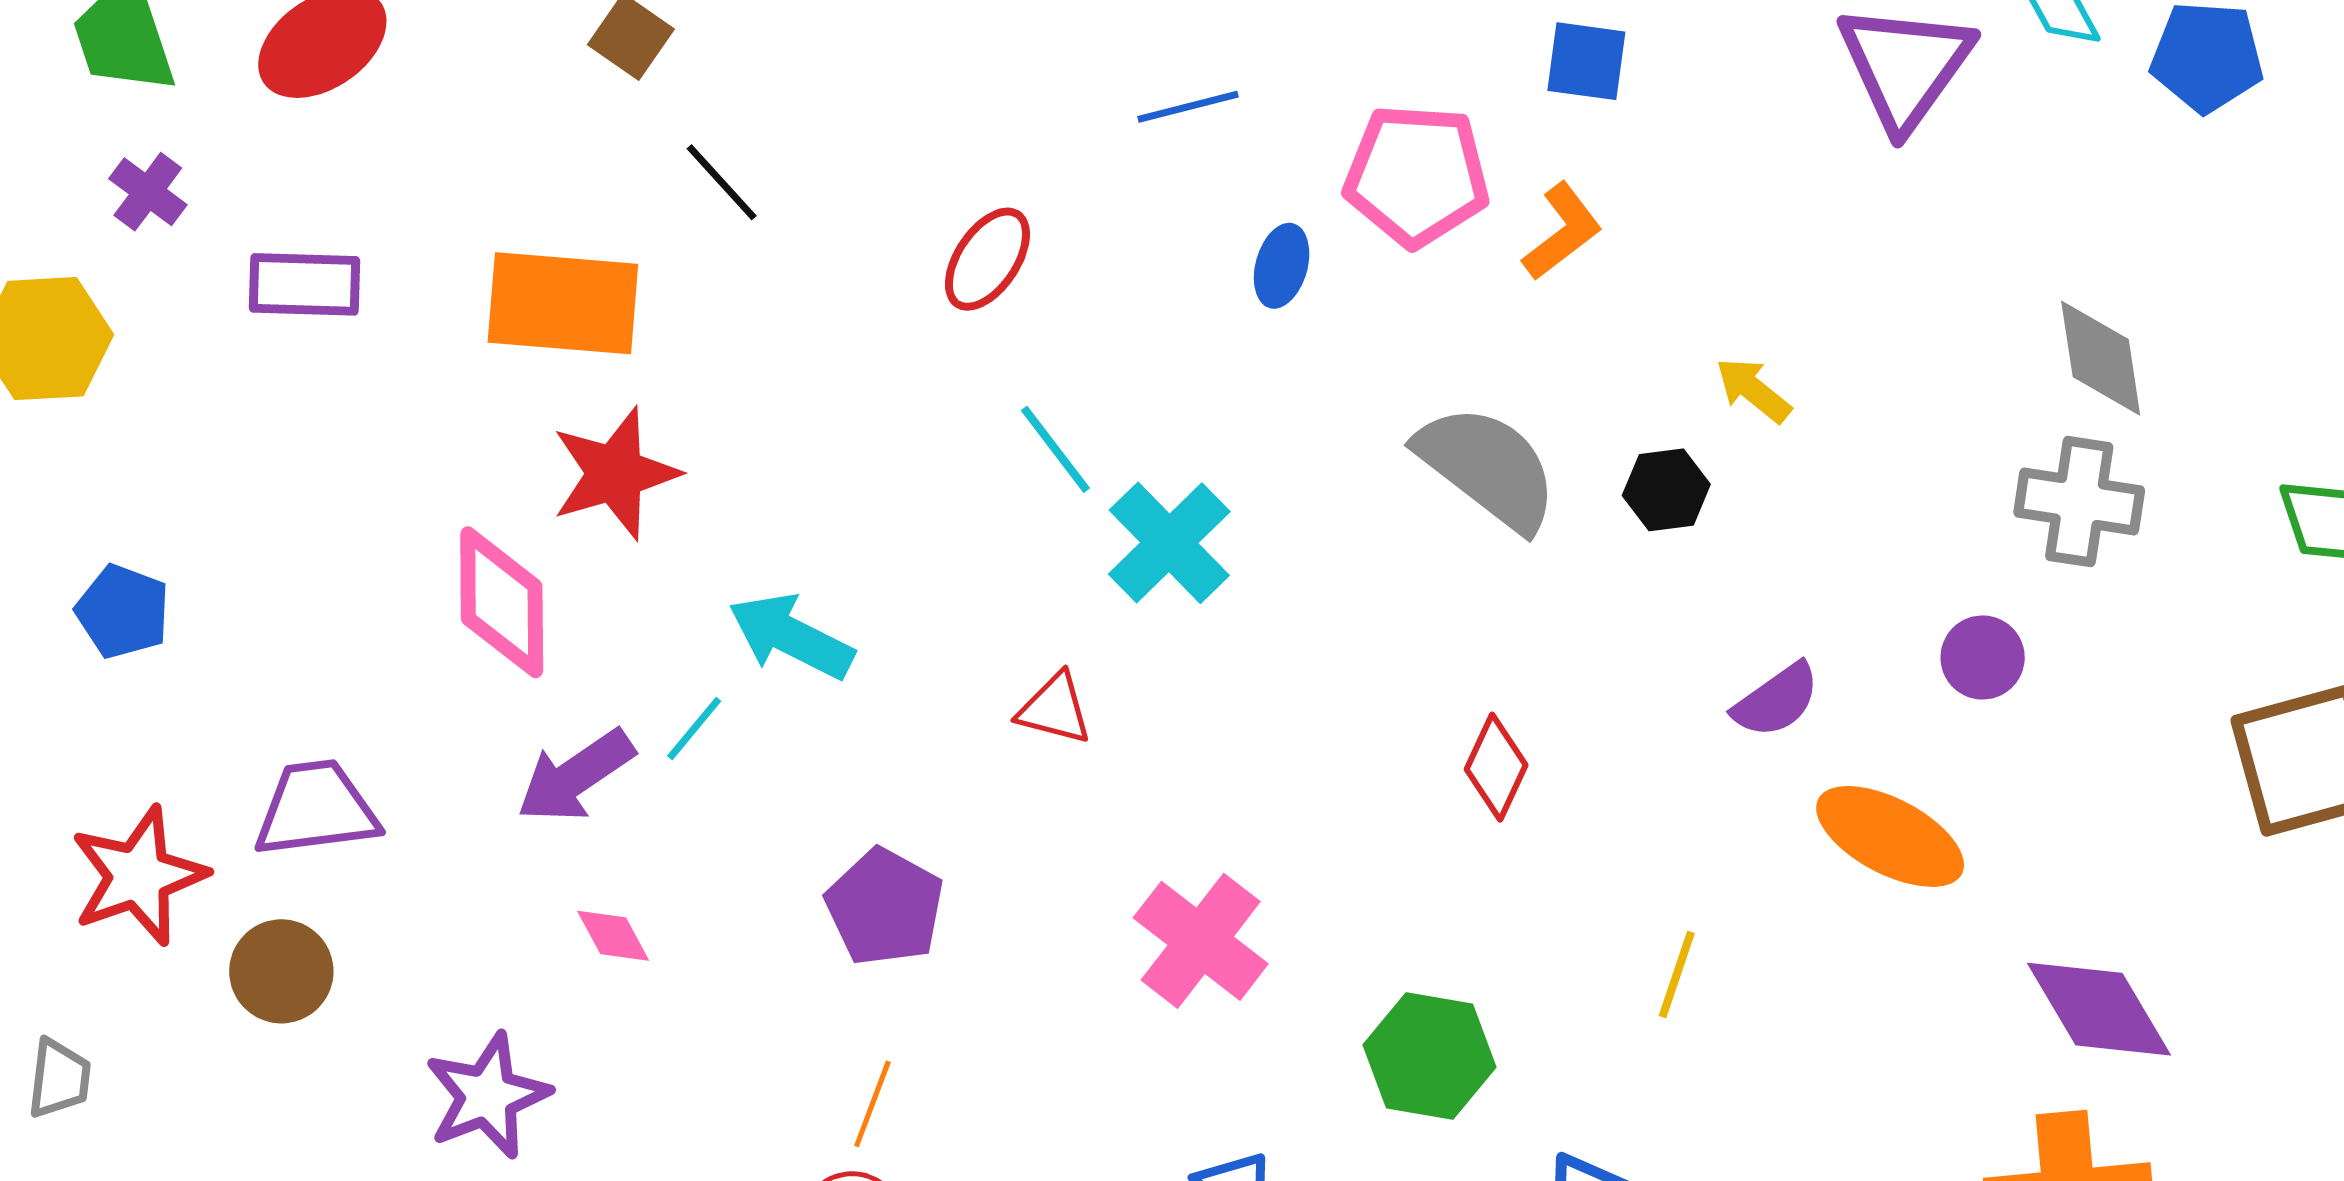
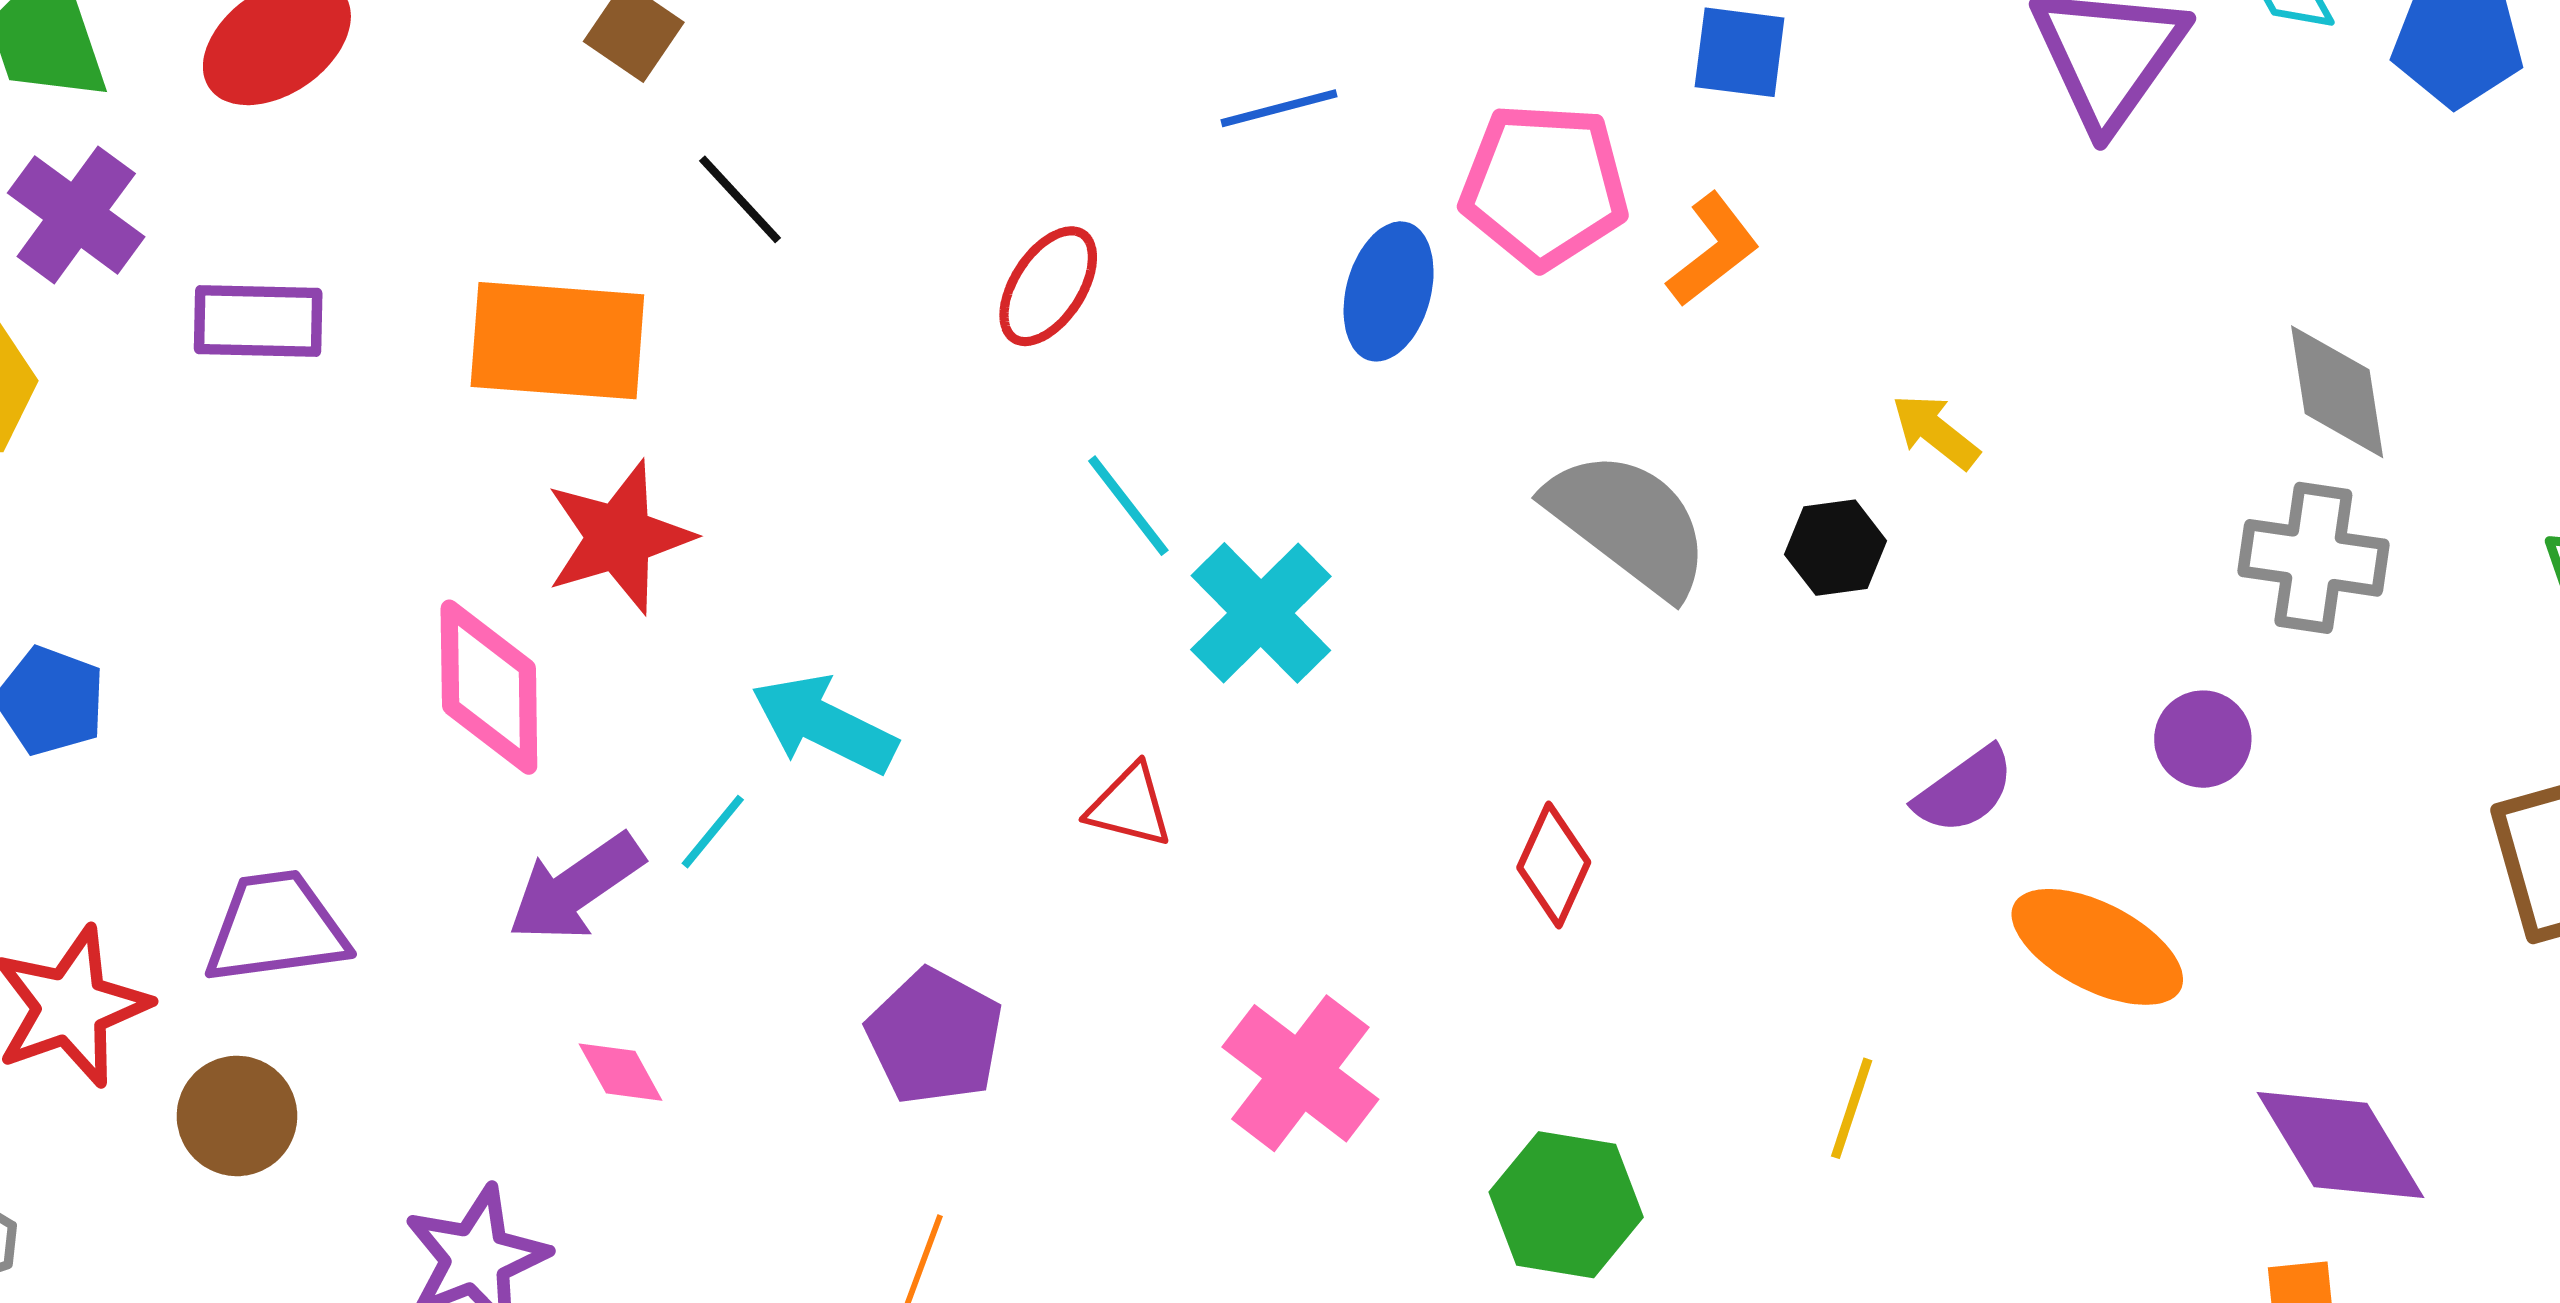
purple cross: (148, 192) -> (76, 215), size x1.5
blue ellipse: (1282, 266) -> (1389, 291), size x1.4
red diamond: (1496, 767) -> (1554, 865), moved

